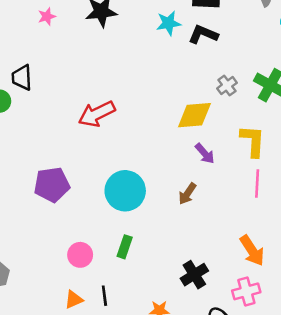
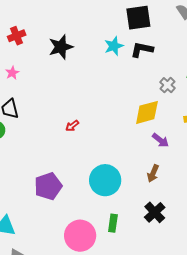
pink star: (47, 16) -> (12, 73), moved
red arrow: (97, 114) -> (72, 126), size x0.5
pink circle: (80, 255) -> (80, 236), size x1.6
black cross: (194, 275) -> (155, 212), moved

